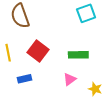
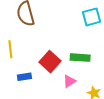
red square: (38, 51) -> (50, 62), moved

